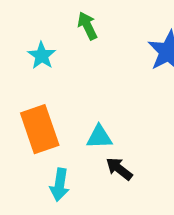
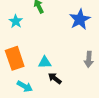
cyan arrow: (60, 185) -> (25, 86), turned -70

